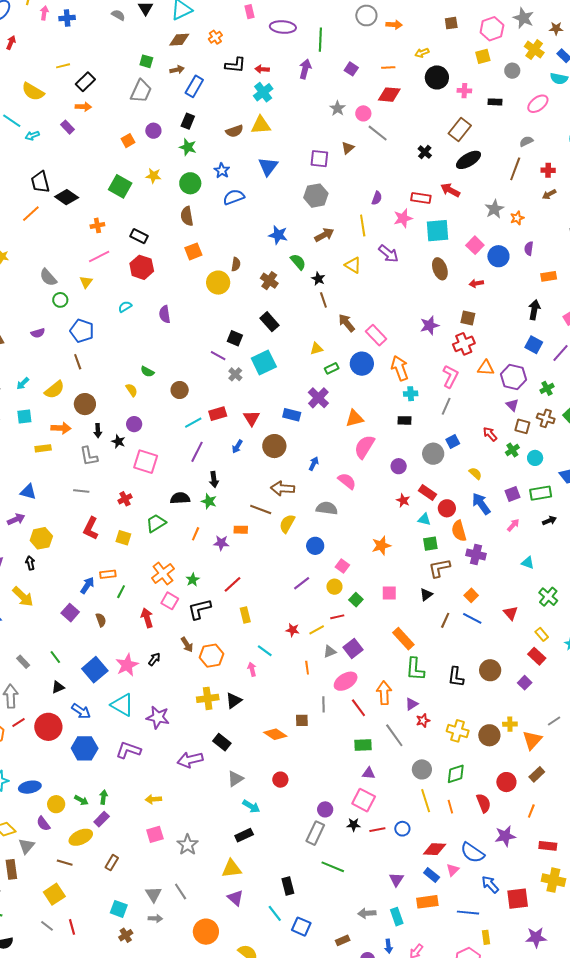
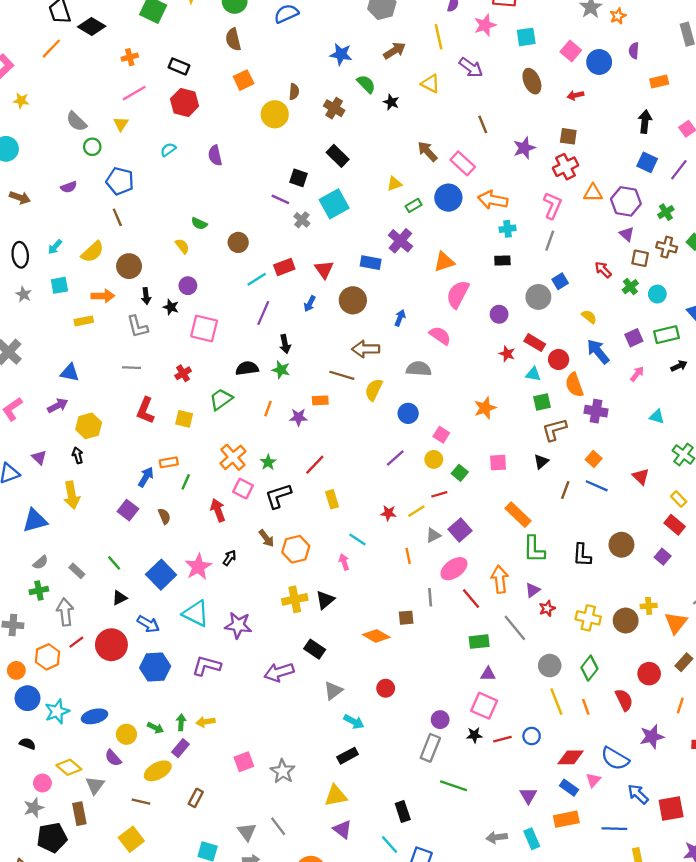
cyan square: (437, 231) -> (526, 37), size x0.7
brown line: (323, 300) -> (483, 124), moved
orange arrow: (400, 368) -> (493, 200), turned -55
yellow arrow: (23, 597) -> (72, 495), turned 40
green diamond: (456, 774) -> (589, 668), turned -30
yellow arrow: (153, 799) -> (206, 722), moved

